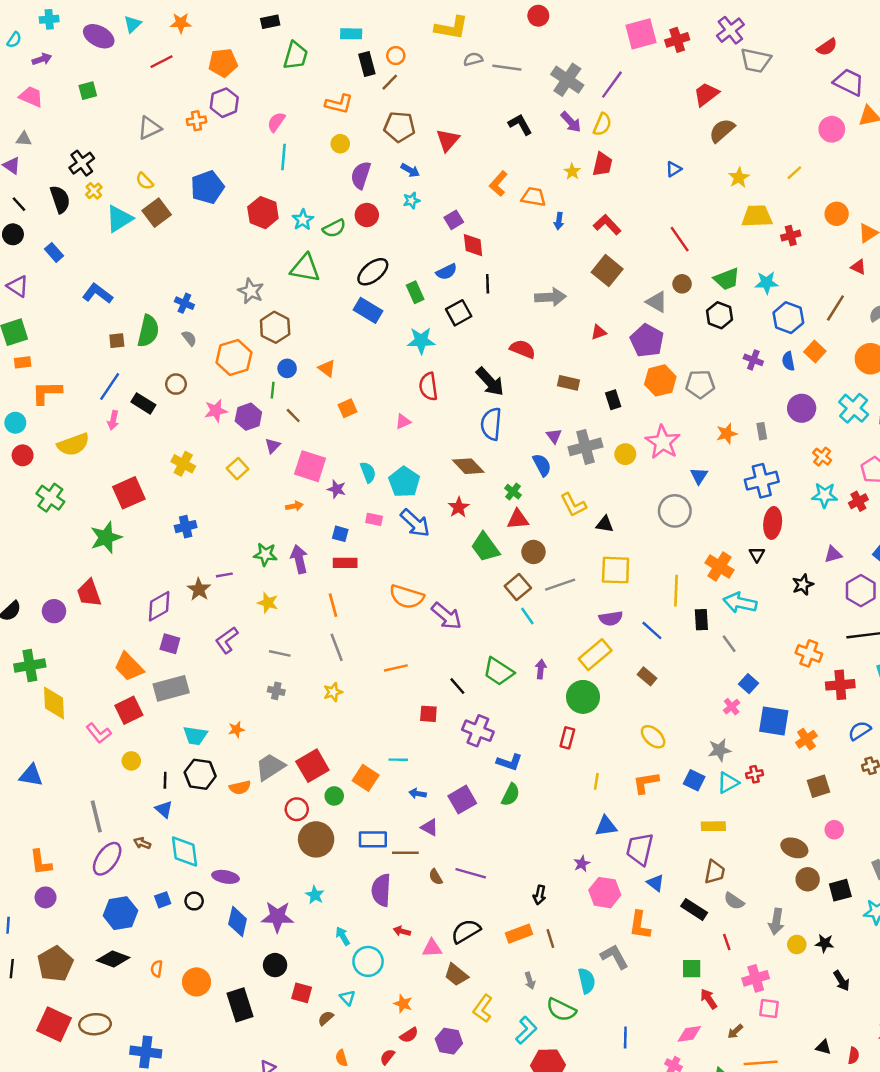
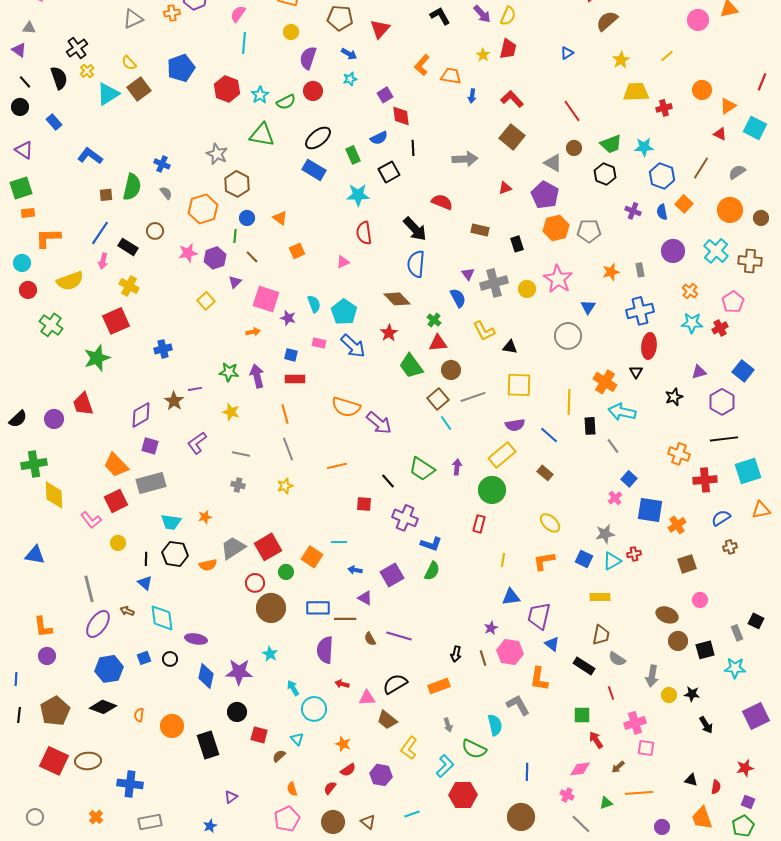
yellow cross: (183, 464) -> (129, 286), moved
brown line: (550, 938) -> (483, 658), moved

